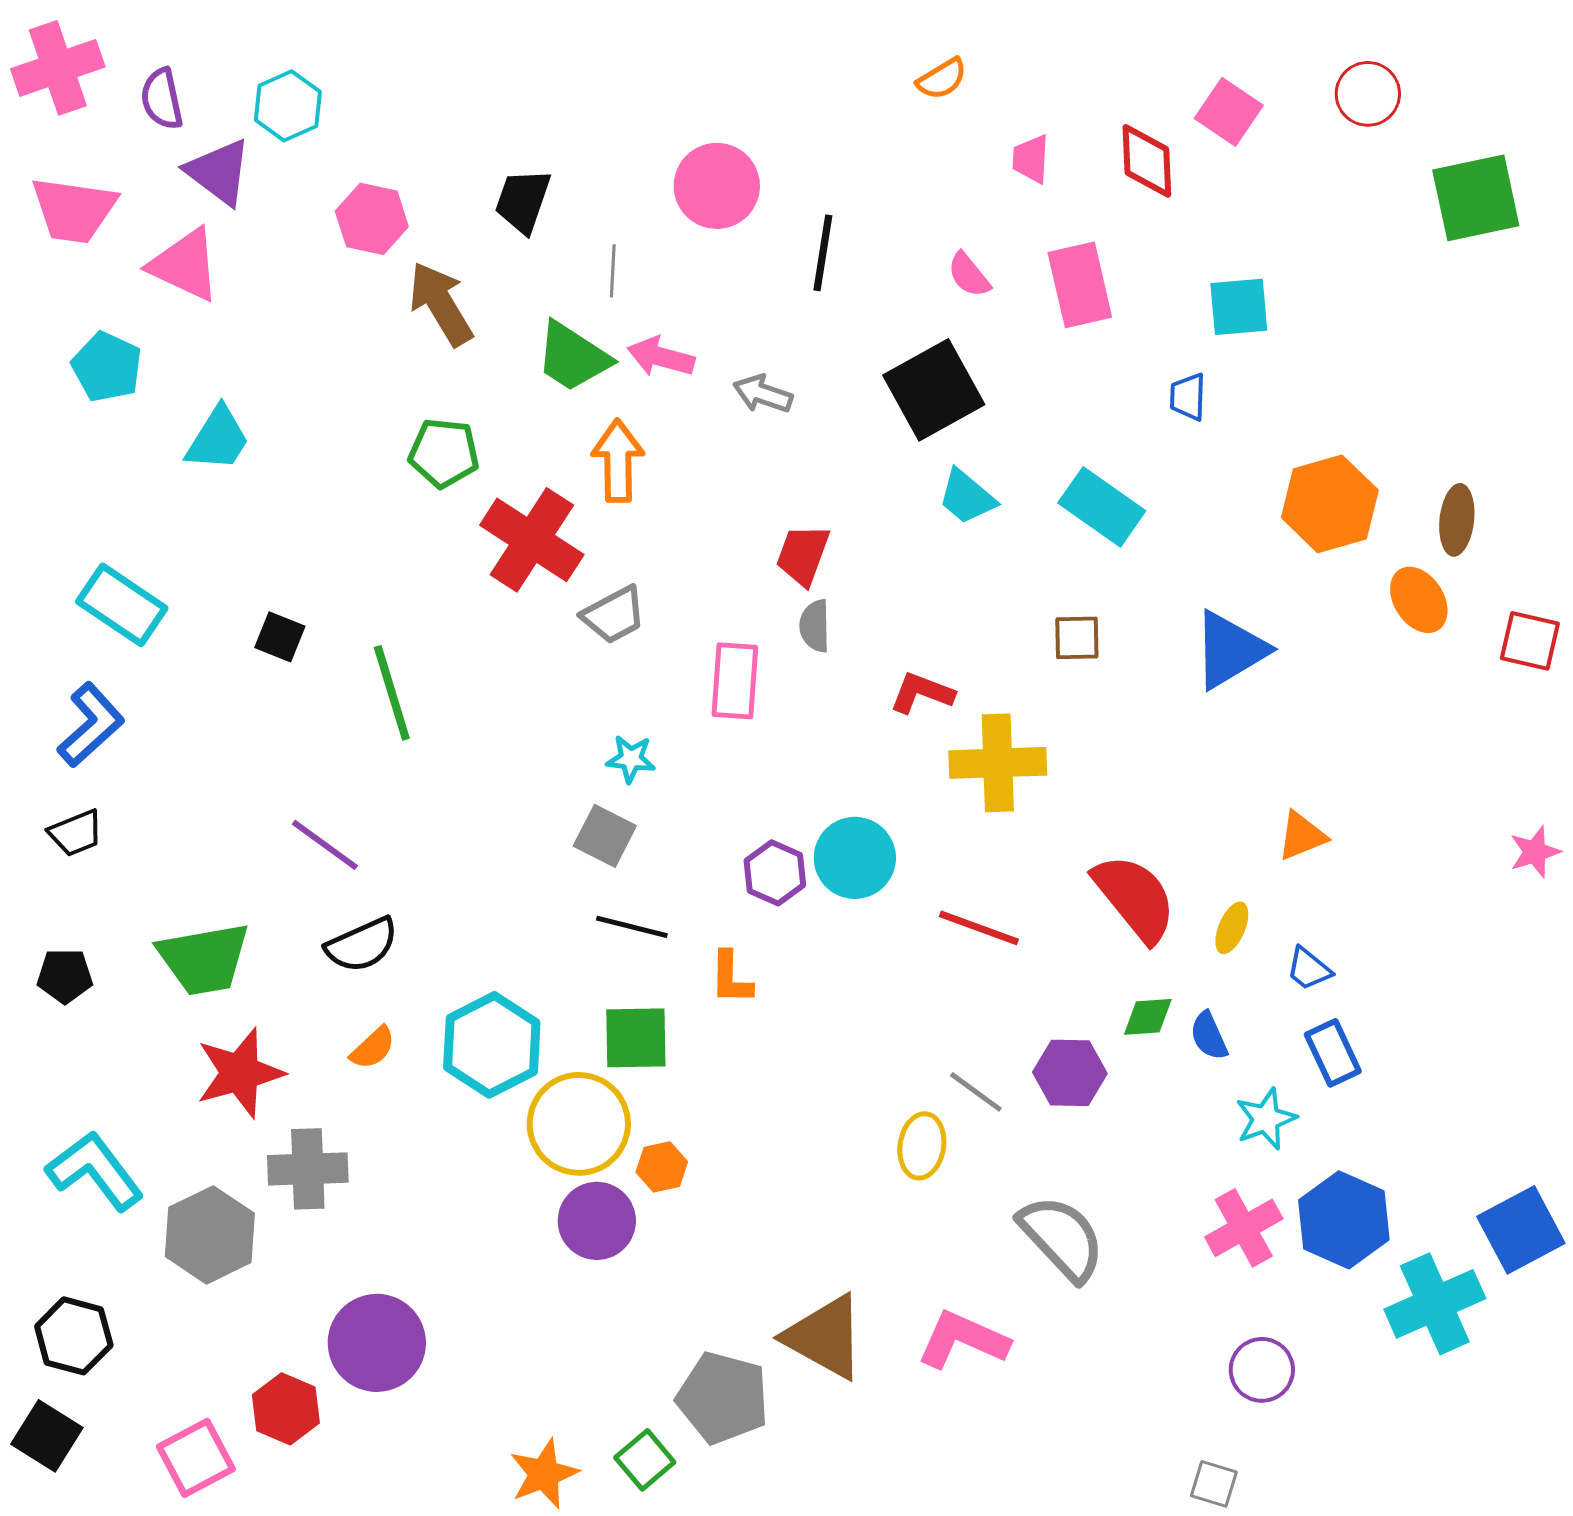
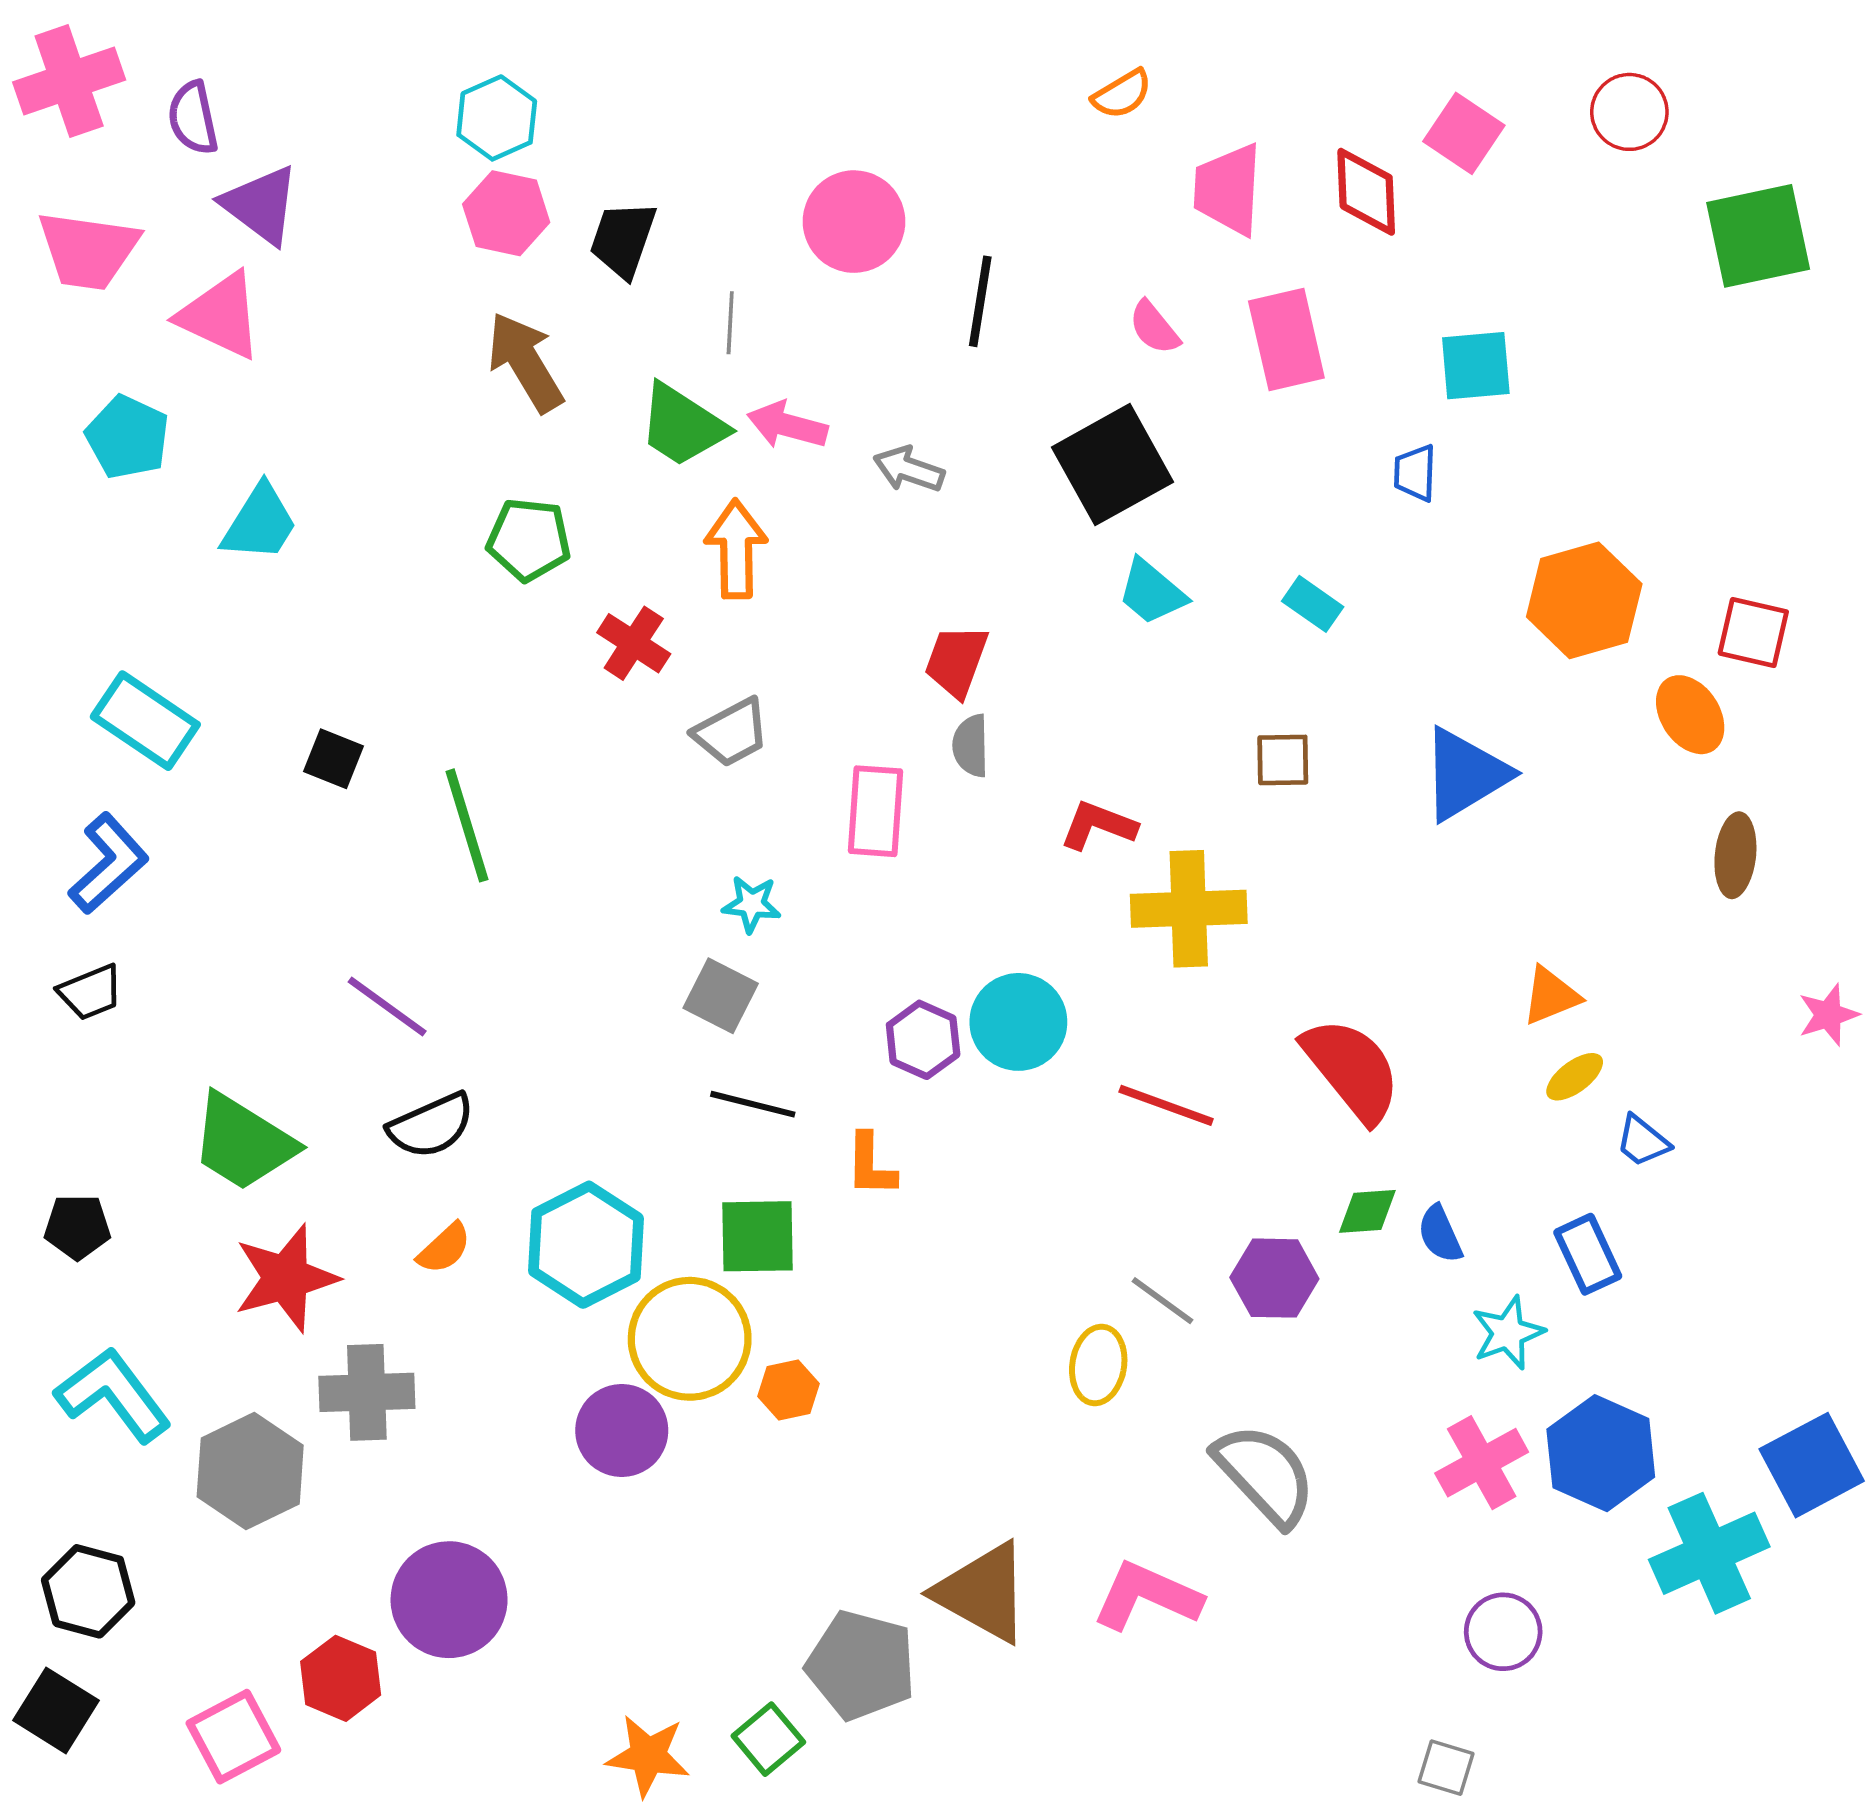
cyan hexagon: (288, 106) -> (497, 118), moved
pink trapezoid: (1031, 159) -> (1228, 189), size x1.6
pink hexagon: (372, 219) -> (506, 213), moved
cyan rectangle: (1102, 507) -> (1313, 604), size x0.6
brown ellipse: (1457, 520) -> (1735, 855), moved
red cross: (532, 540) -> (634, 643), size x0.6
red square: (1530, 641) -> (1753, 632), moved
yellow ellipse: (1232, 928) -> (1575, 1077), moved, turned 30
green trapezoid: (204, 959) -> (243, 1142), turned 42
blue trapezoid: (1309, 969) -> (1643, 1141), moved
black pentagon: (65, 976) -> (77, 1227), moved
purple circle: (597, 1221) -> (622, 1431), moved
orange star: (544, 1474) -> (648, 1756), turned 30

